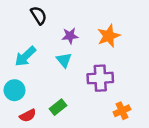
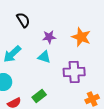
orange star: (109, 36) -> (81, 37), turned -30
cyan triangle: (64, 60) -> (44, 57), turned -32

